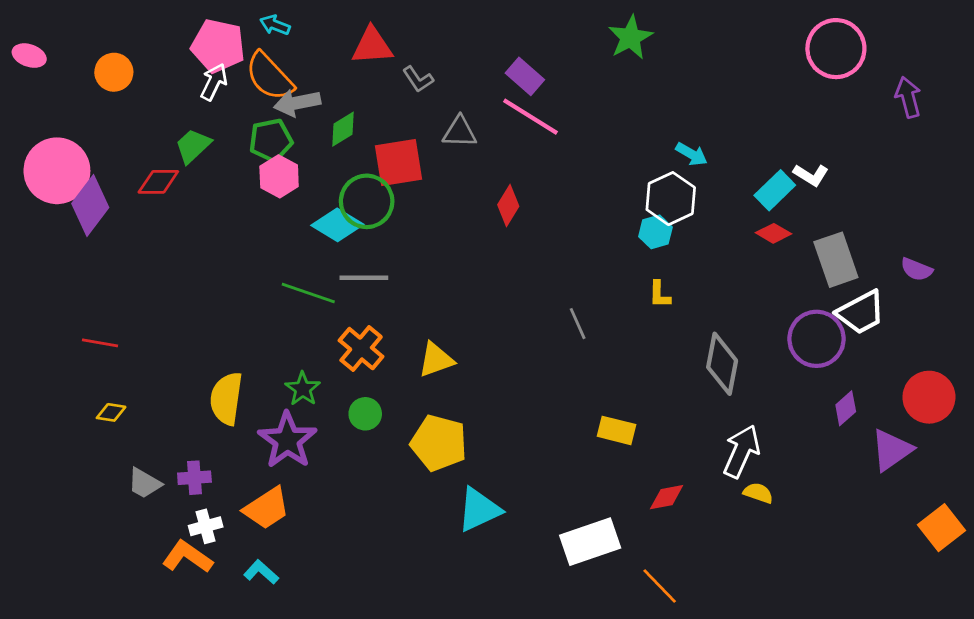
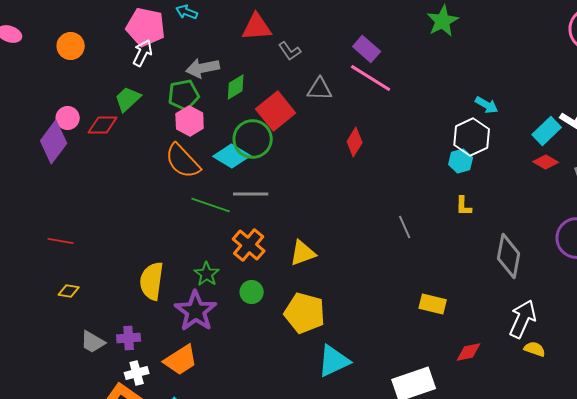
orange semicircle: (269, 76) -> (183, 161), moved
red square: (399, 162) -> (276, 111), turned -30
pink circle: (57, 171) -> (68, 118), moved, size x0.5

